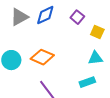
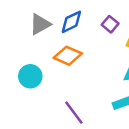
orange diamond: (42, 57) -> (68, 56), moved

